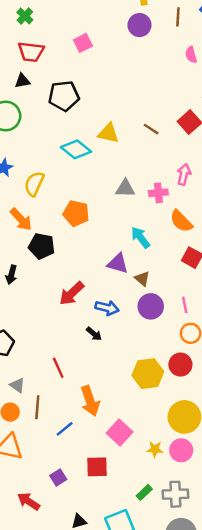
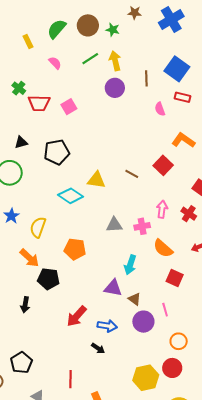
red trapezoid: (31, 52) -> (39, 103), moved
cyan arrow: (140, 237) -> (130, 265), turned -120
pink line: (185, 305) -> (165, 310), moved
red line: (58, 368) -> (71, 379), turned 30

